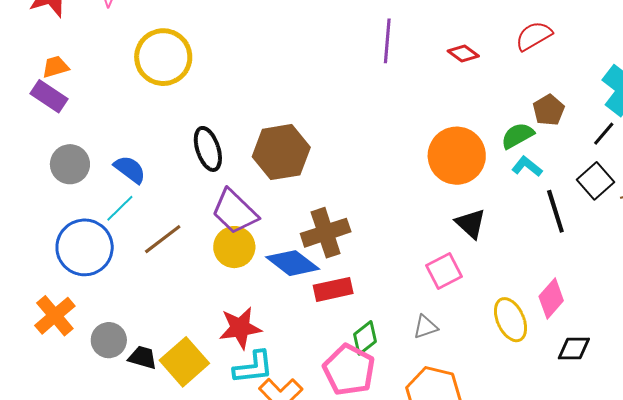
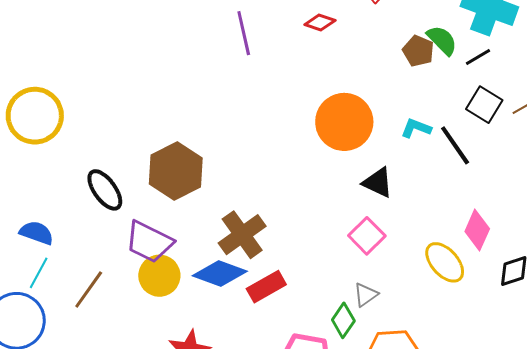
black line: (604, 134) -> (478, 57), turned 36
green semicircle: (517, 136) -> (442, 40), moved, turned 92
cyan L-shape: (527, 166) -> (416, 128), moved
green diamond: (365, 338) -> (343, 320), moved

